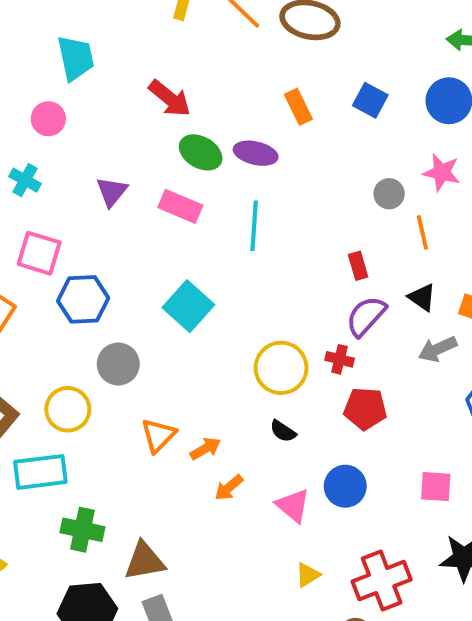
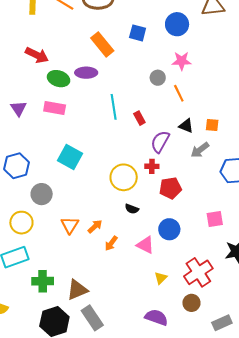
orange rectangle: (298, 107) -> (102, 44), size x1.4
cyan line: (254, 226) -> (114, 107), moved
red rectangle: (358, 266) -> (139, 118), moved

